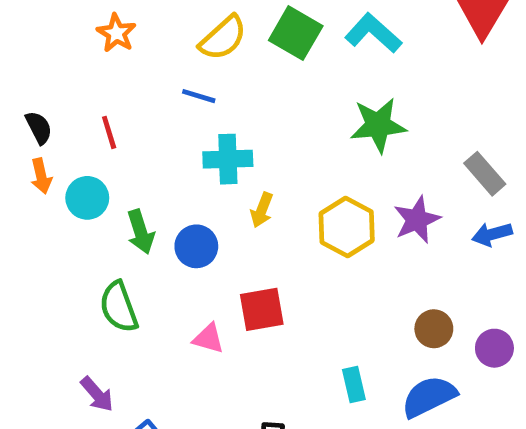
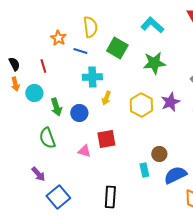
orange star: (116, 33) -> (58, 38), moved
green square: (296, 33) -> (117, 48), moved
yellow semicircle: (223, 38) -> (90, 27), turned -55
brown circle: (434, 329) -> (159, 154), moved

